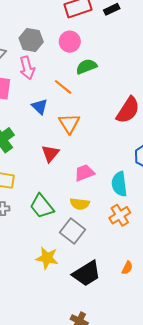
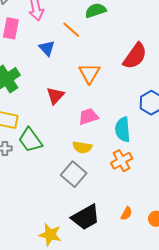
orange triangle: (69, 123) -> (89, 73), moved
green trapezoid: (42, 206) -> (30, 140), moved
yellow star: (47, 258) -> (50, 235), moved

